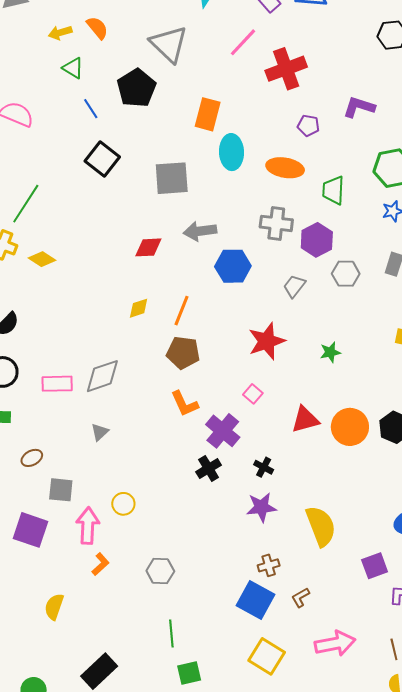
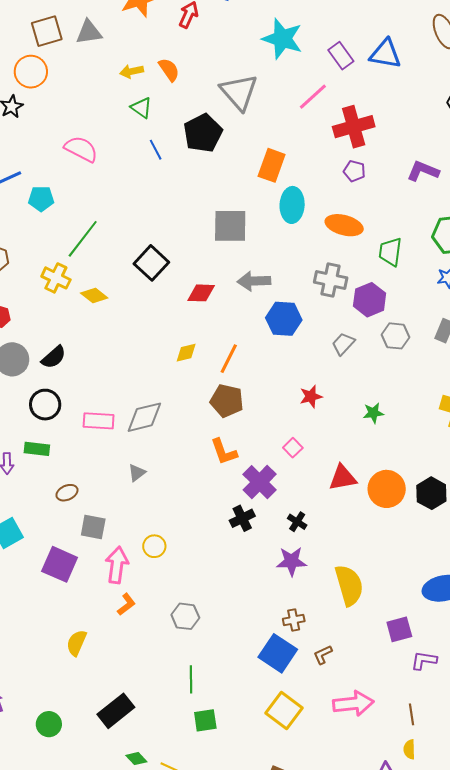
purple pentagon: (308, 125) -> (354, 171), moved
black square: (102, 159) -> (151, 263), moved
red star: (267, 341) -> (311, 396), size x0.6

